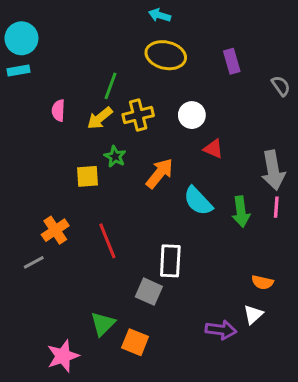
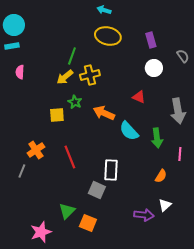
pink semicircle: (58, 110) -> (20, 72), moved
white circle: (192, 115) -> (154, 68), moved
orange arrow: (160, 173) -> (104, 113), turned -105
pink line: (276, 207) -> (180, 154), moved
gray line: (34, 262) -> (22, 171), turned -40
orange semicircle: (262, 282) -> (161, 176), moved, turned -72

